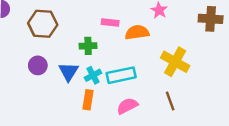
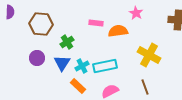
green cross: (88, 46) -> (67, 42), moved, turned -32
orange rectangle: (88, 100) -> (78, 86), turned -56

